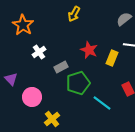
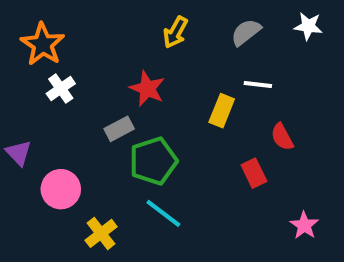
yellow arrow: (74, 14) -> (175, 32), moved
red star: (89, 50) -> (147, 89), moved
white cross: (39, 52) -> (61, 89), moved
cyan line: (102, 103) -> (163, 213), moved

